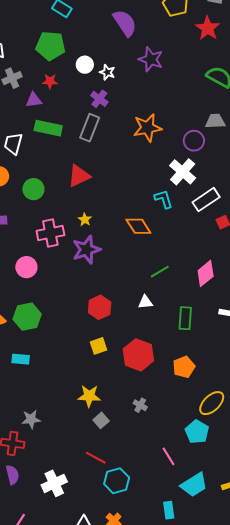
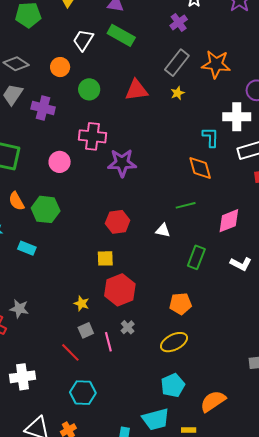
gray rectangle: (90, 128) -> (177, 63), moved
white cross: (183, 172) -> (237, 117), turned 32
yellow star: (85, 220) -> (178, 93), moved
orange diamond: (138, 226) -> (200, 168), moved
red hexagon: (138, 355) -> (120, 290), moved
yellow star: (89, 396) -> (82, 303), size x0.7
yellow ellipse: (212, 403) -> (174, 342), moved
cyan pentagon: (197, 432) -> (173, 385), moved
pink line: (168, 456) -> (108, 342), moved
red line: (96, 458) -> (70, 352), moved

